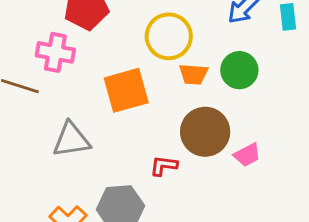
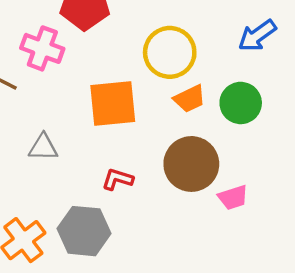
orange trapezoid: (193, 74) -> (190, 99), turned -40
gray triangle: (71, 140) -> (43, 147), size x0.7
red L-shape: (164, 166) -> (118, 179), moved

